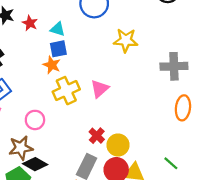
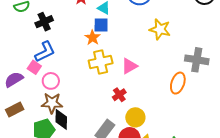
orange ellipse: (183, 108) -> (178, 83), moved
pink circle: (35, 120) -> (51, 81), moved
red cross: (97, 136) -> (119, 95), moved
black diamond: (35, 164) -> (61, 119), turned 50

